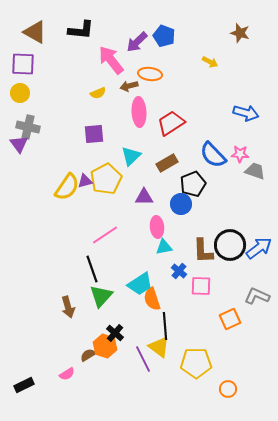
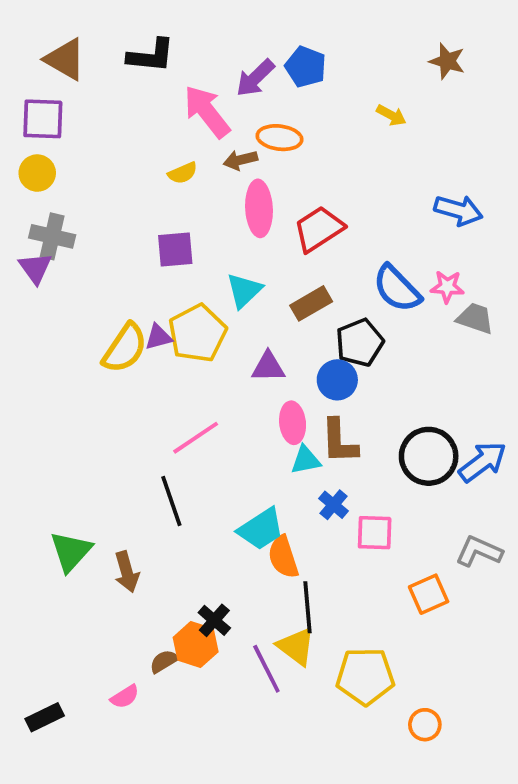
brown L-shape: (203, 251) -> (339, 441), moved
green triangle: (101, 296) -> (71, 551), moved

